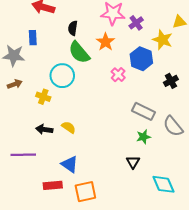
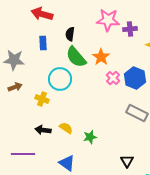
purple cross: (136, 23) -> (130, 29), turned 32
blue rectangle: (33, 38) -> (43, 43), moved
orange star: (106, 42) -> (101, 57), moved
blue hexagon: (141, 59) -> (135, 78), moved
green star: (143, 137) -> (90, 137), moved

